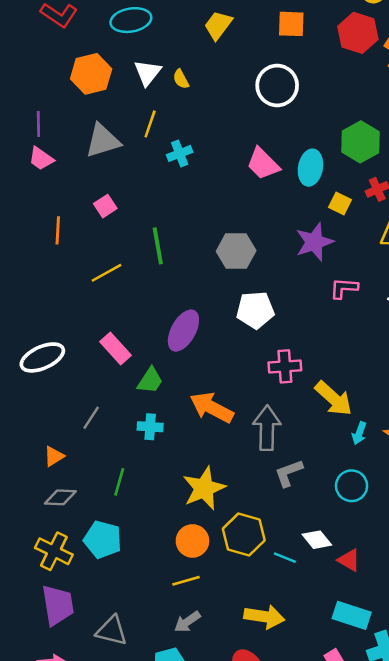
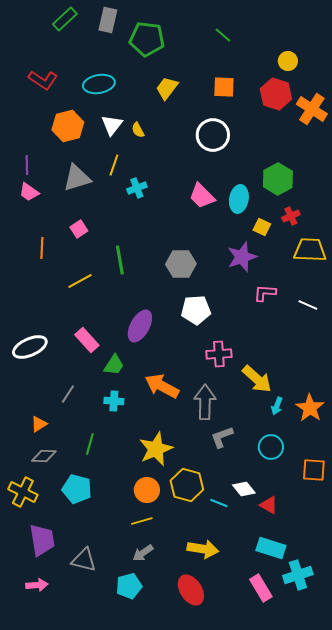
yellow cross: (54, 551) -> (23, 492), moved

